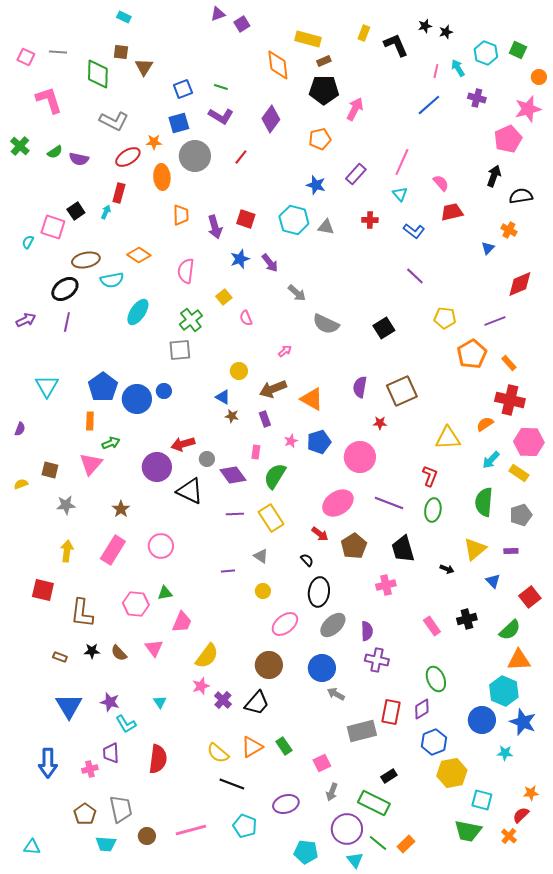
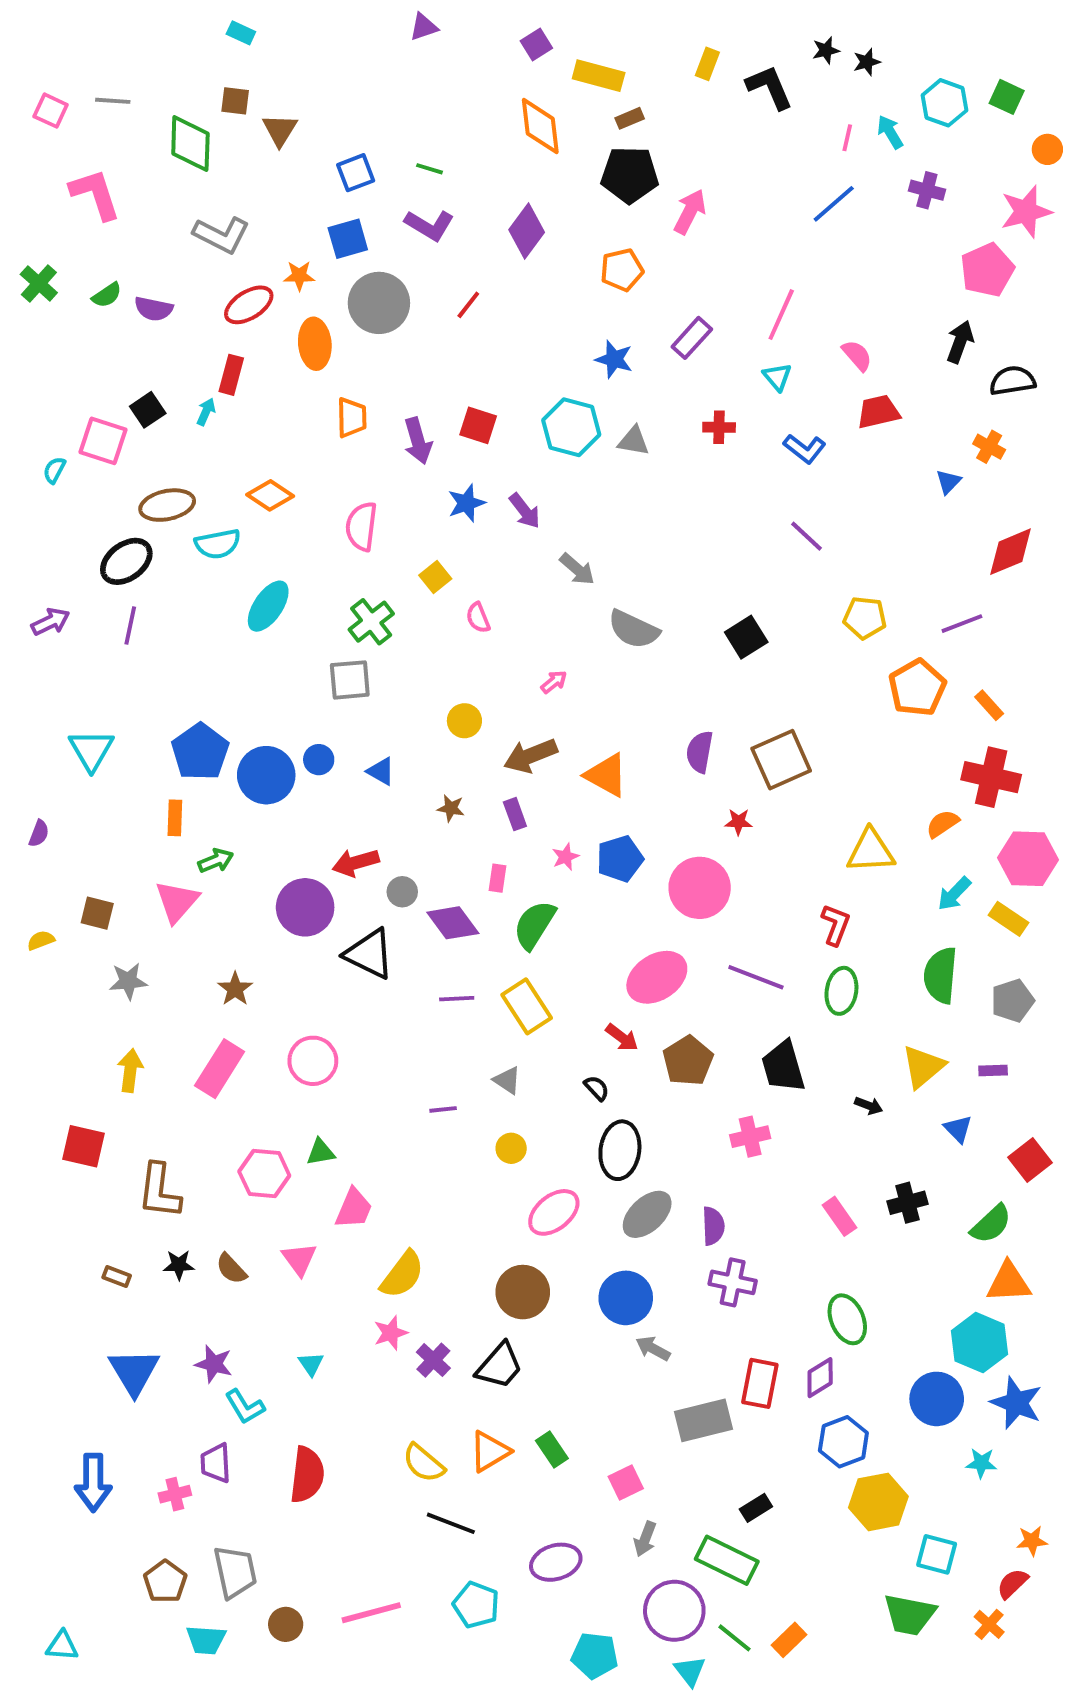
purple square: (242, 24) -> (536, 44), moved
blue triangle: (223, 397) -> (381, 771), moved

